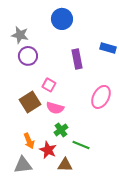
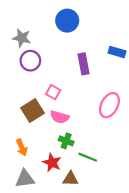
green cross: (61, 130) -> (66, 141), turned -32
orange arrow: (29, 141) -> (22, 147), moved

